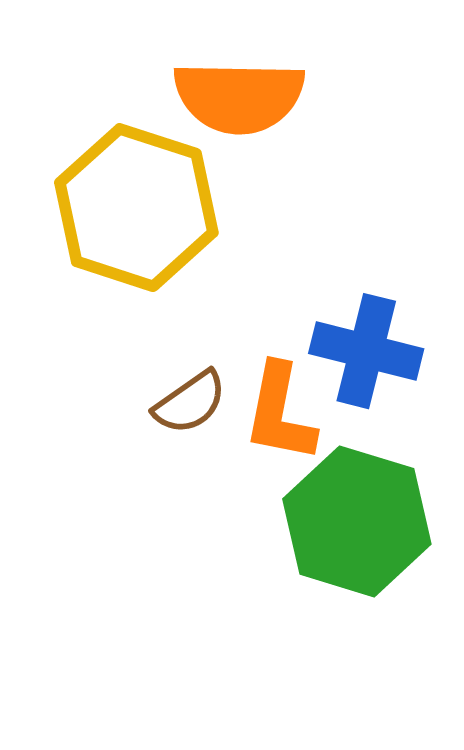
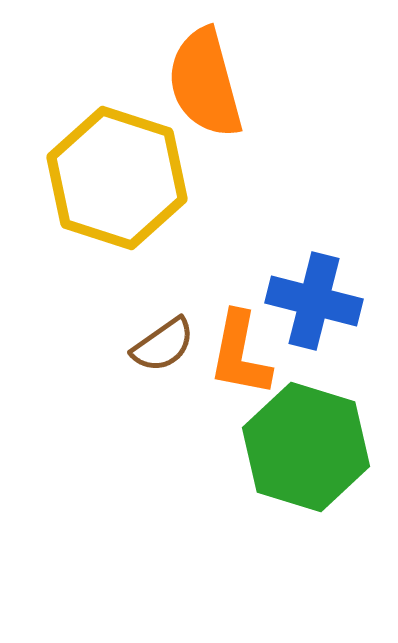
orange semicircle: (239, 97) -> (205, 83), turned 74

